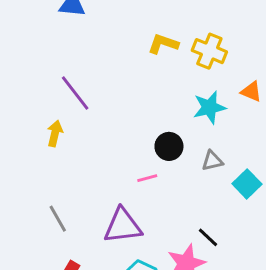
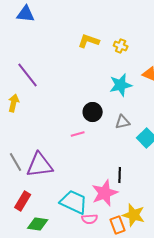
yellow cross: (209, 51) -> (121, 46), size x0.6
purple triangle: (123, 226) -> (40, 165), moved
black line: (208, 237) -> (120, 175), turned 49

